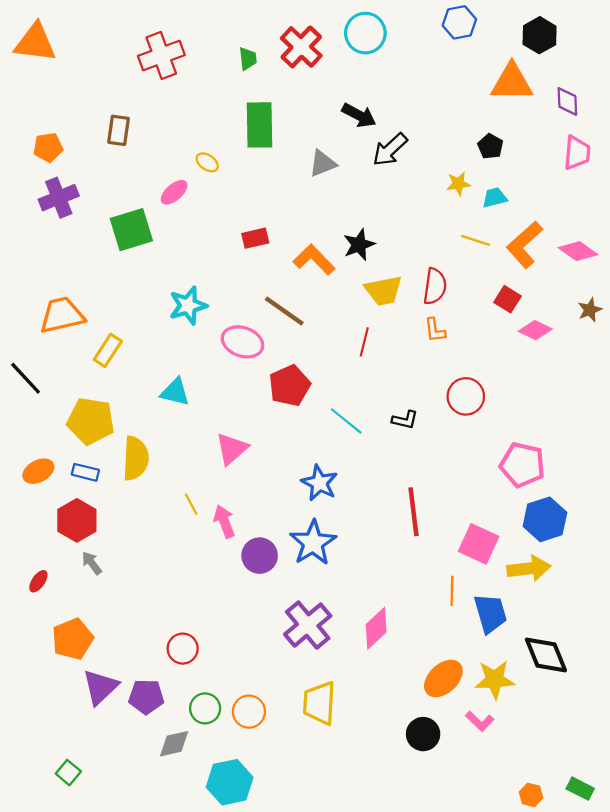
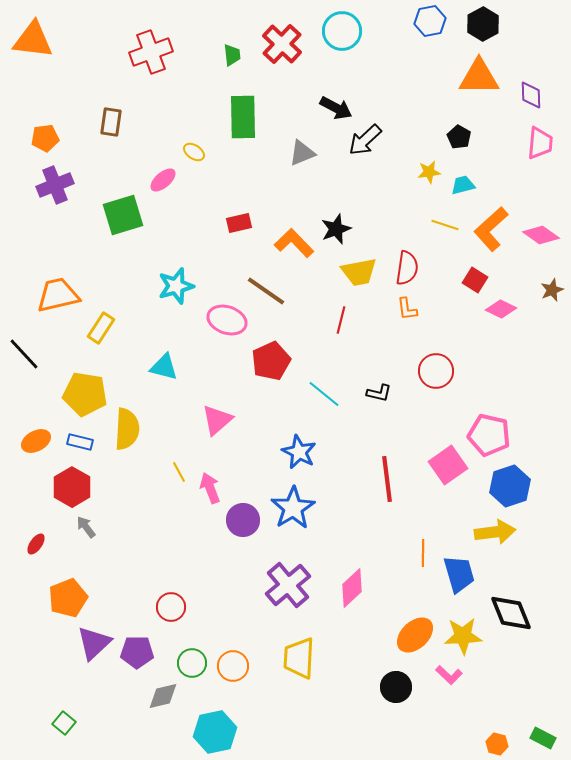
black hexagon: (540, 35) -> (483, 24), moved
pink square: (479, 544) -> (448, 465), moved, turned 30

